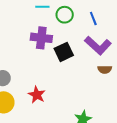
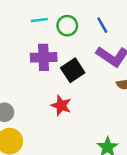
red star: (37, 95) -> (61, 105), moved

